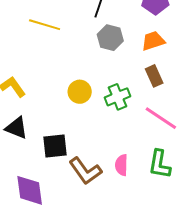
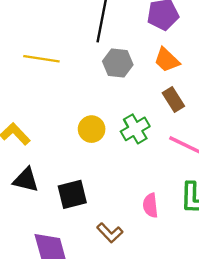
orange trapezoid: (153, 41) -> (167, 60), turned -110
brown L-shape: (85, 171) -> (110, 233), moved, size x0.7

